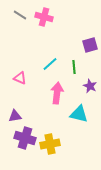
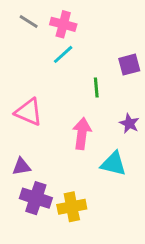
cyan line: (50, 64) -> (63, 54), moved
green line: (74, 67) -> (96, 88), moved
pink triangle: (20, 78) -> (29, 112), size x1.5

